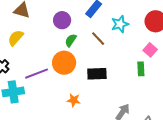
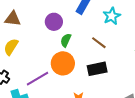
brown line: (98, 39) -> (99, 43), moved

